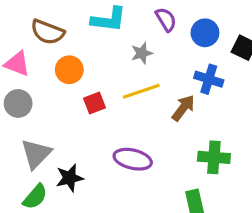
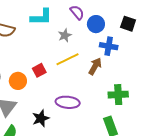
blue circle: (205, 33) -> (96, 24), moved
orange circle: (69, 70) -> (18, 81), moved
black star: (70, 178) -> (41, 118), moved

